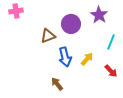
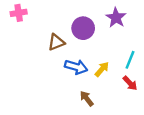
cyan line: (111, 42) -> (130, 60), moved
blue arrow: (65, 57) -> (76, 67), turned -60
brown arrow: (57, 84) -> (87, 98), moved

